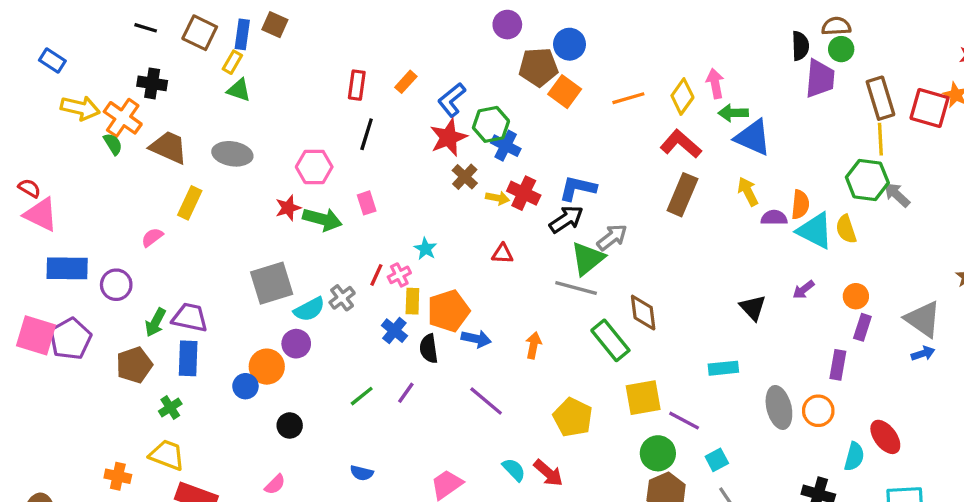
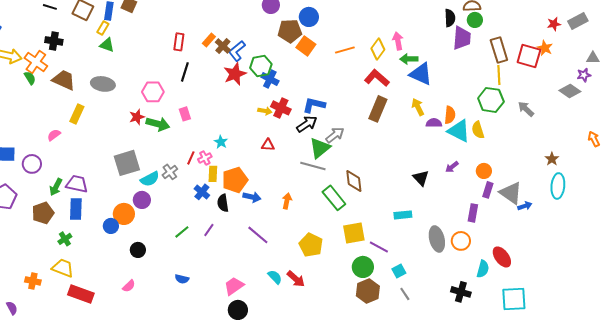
brown cross: (465, 177) -> (223, 46), moved
gray arrow: (897, 195) -> (526, 109), moved
gray triangle: (923, 319) -> (511, 193), moved

